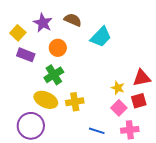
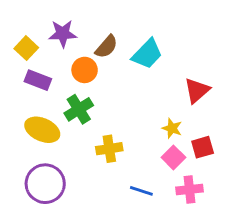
brown semicircle: (73, 20) -> (106, 47), moved, turned 108
purple star: (43, 23) -> (63, 34), turned -30
red triangle: (142, 78) -> (197, 90), moved, turned -30
yellow ellipse: (46, 100) -> (42, 130), moved

